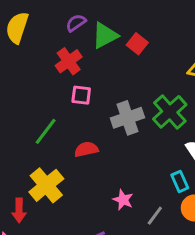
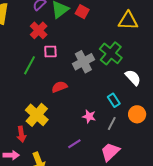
green line: (46, 131) -> (30, 65), moved
cyan rectangle: (180, 181) -> (114, 100), moved

